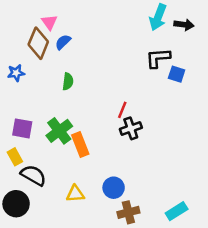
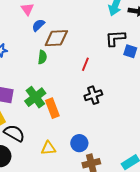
brown diamond: (38, 43) -> (56, 38), moved, turned 65
red line: (122, 110) -> (85, 64), moved

